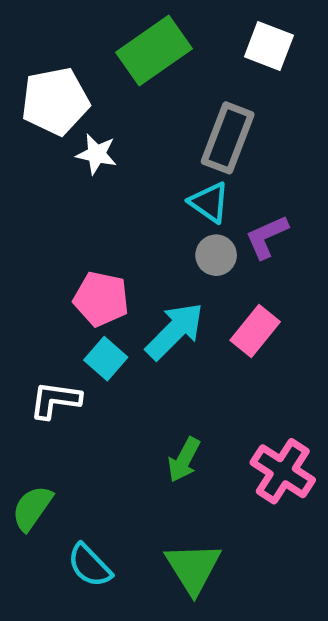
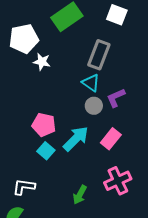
white L-shape: (55, 400) -> (24, 187), moved
pink cross: (283, 471) -> (118, 181), moved, turned 32

